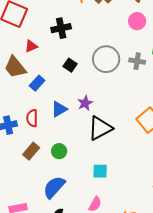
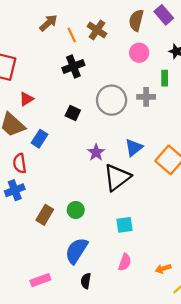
black cross: (61, 28) -> (73, 67), moved
blue triangle: (59, 109) -> (134, 148), moved
red semicircle: (32, 118) -> (20, 163), moved

